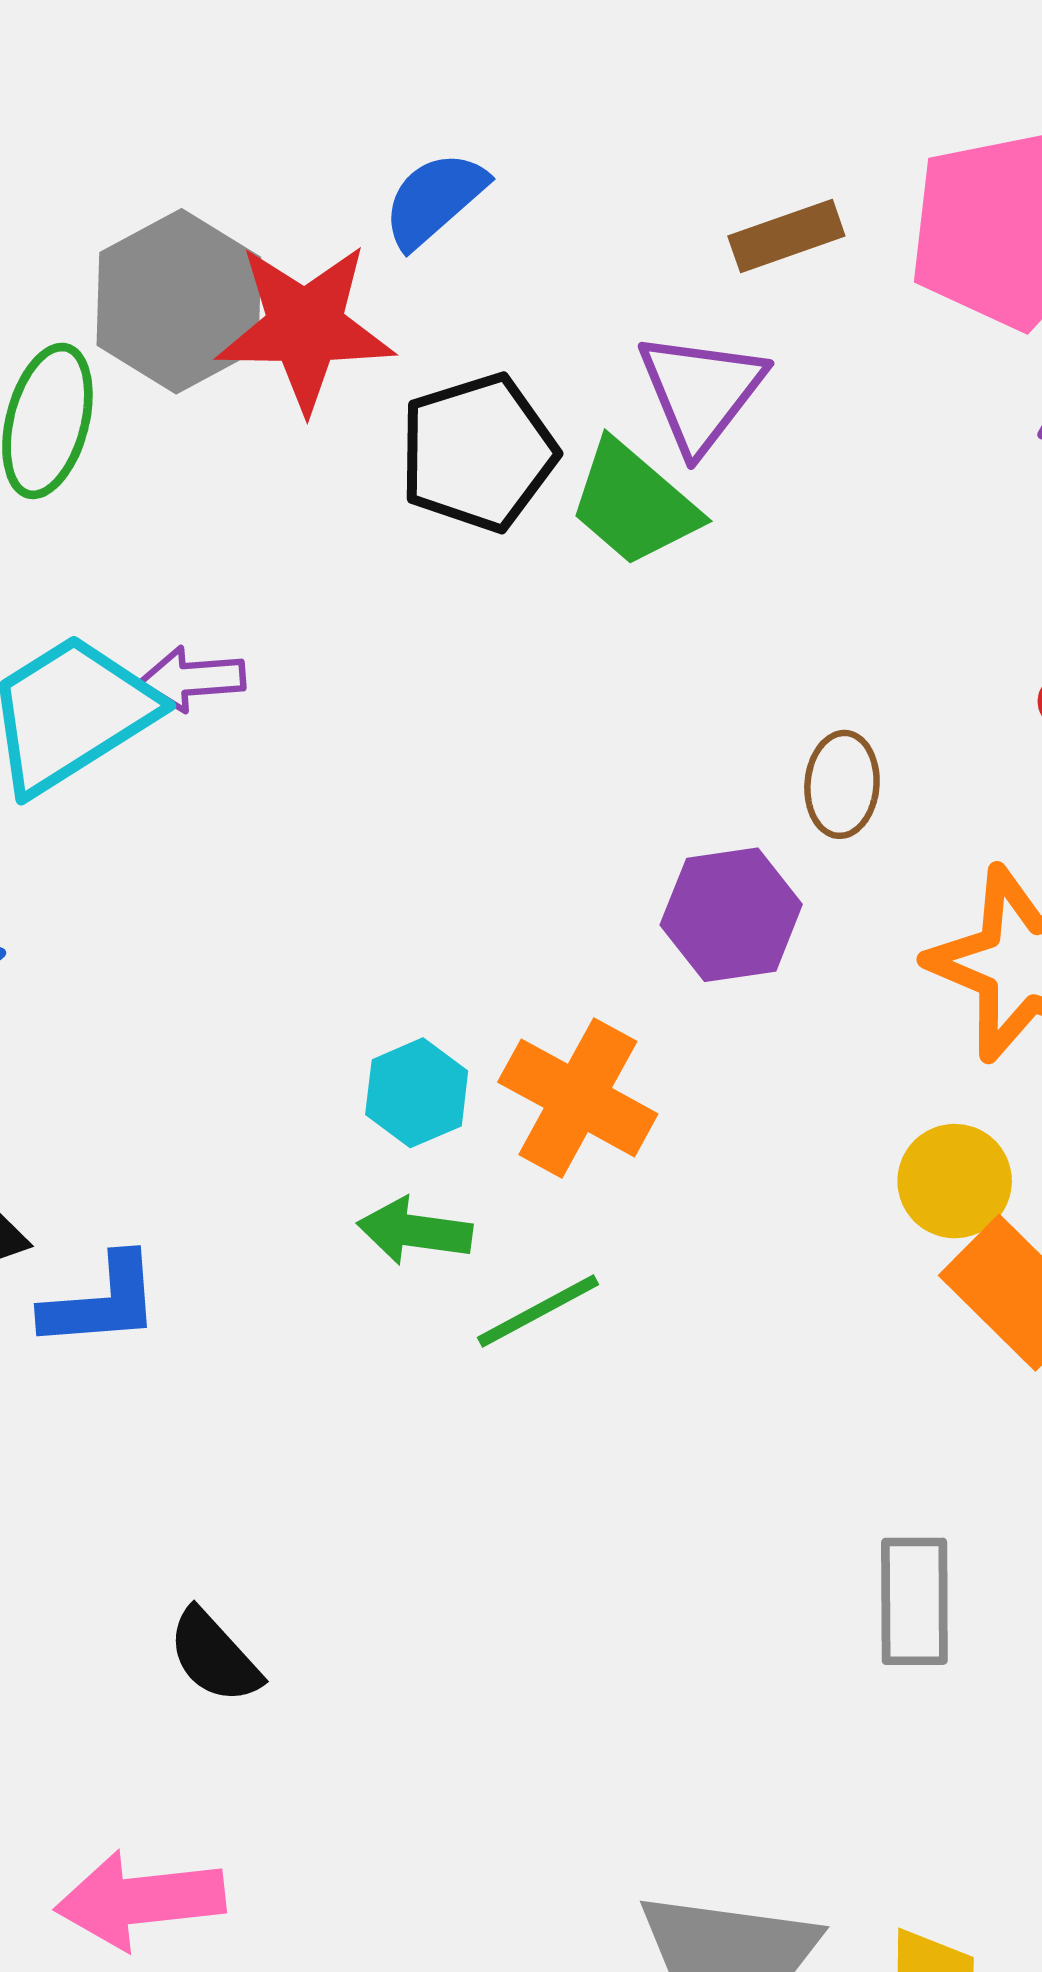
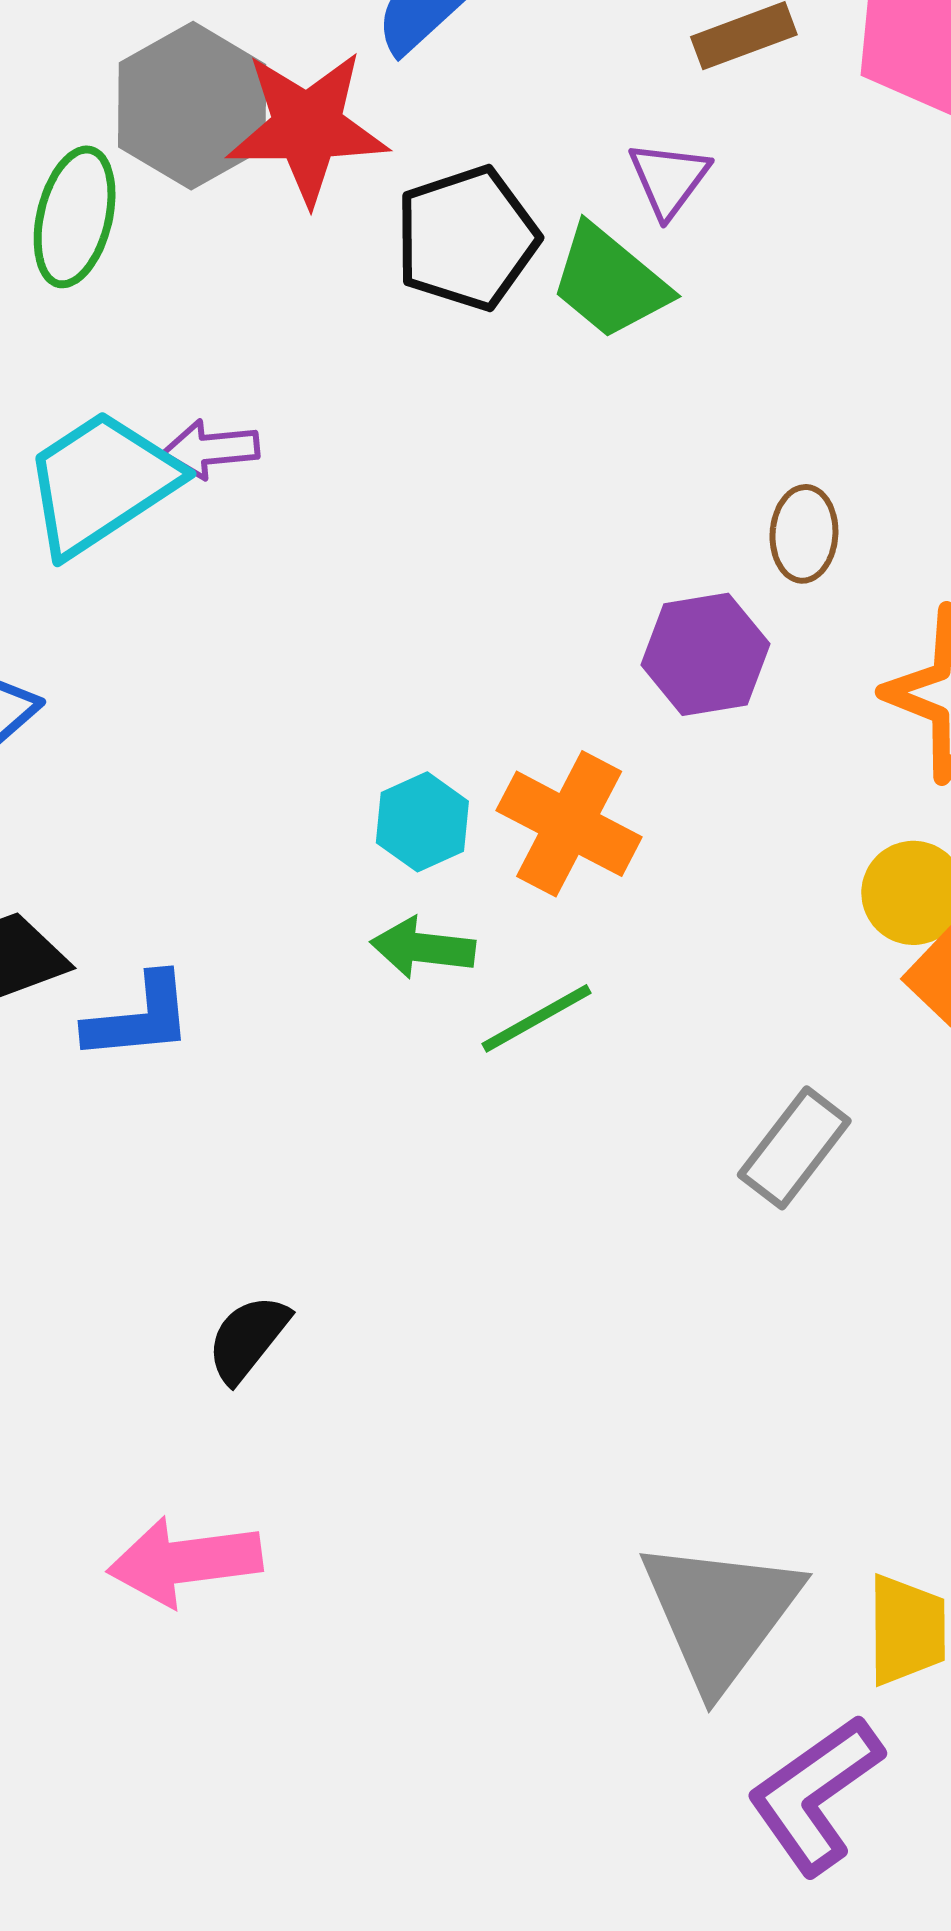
purple triangle: (701, 392) -> (669, 179), size x0.7
gray rectangle: (914, 1601) -> (794, 1148), moved, turned 39
black semicircle: (214, 1656) -> (248, 1338), turned 82

